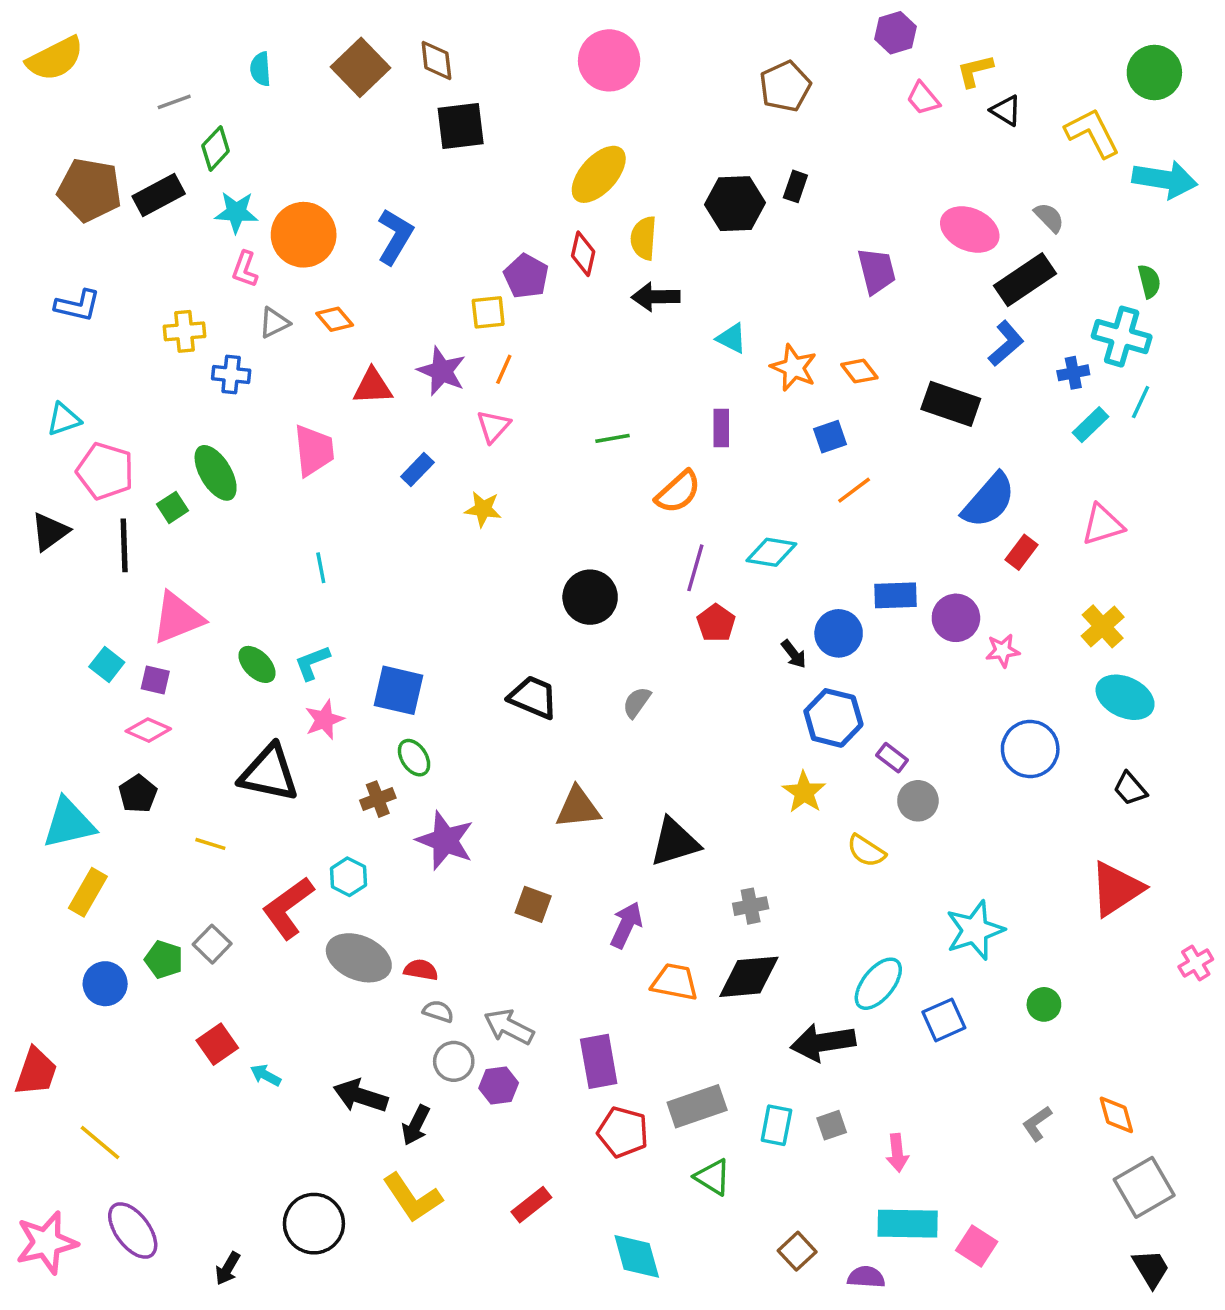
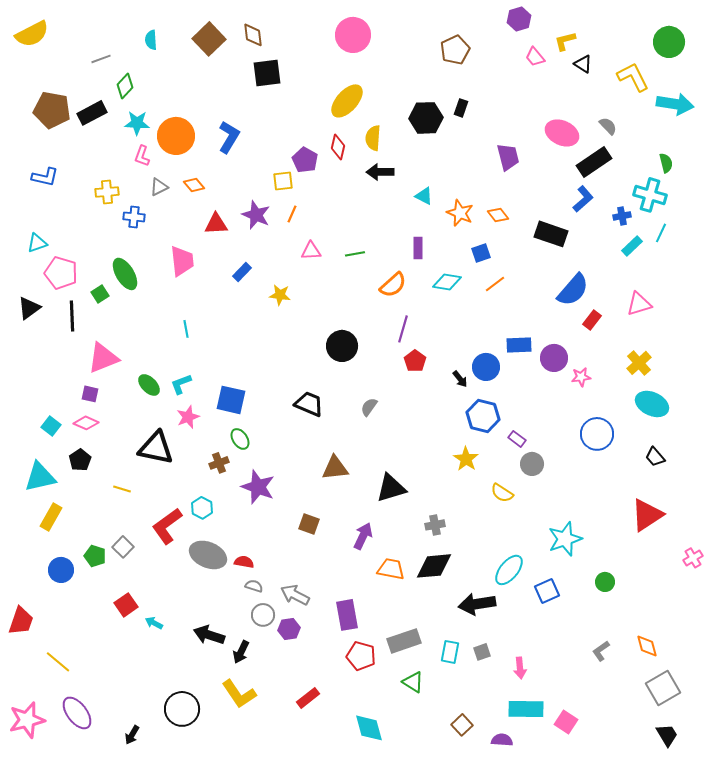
pink triangle: (493, 426) -> (311, 251), moved, turned 45
cyan diamond: (771, 552) -> (447, 282), moved
cyan square: (107, 664) -> (51, 426), moved

